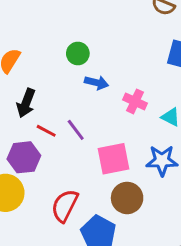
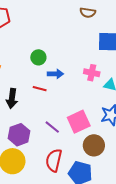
pink cross: (135, 101) -> (92, 73), moved
purple line: (76, 130) -> (52, 127), moved
red line: (46, 131) -> (40, 89), moved

